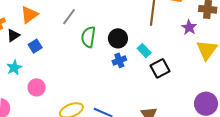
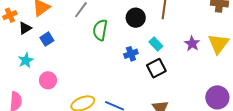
purple star: (189, 27) -> (192, 44), moved
black circle: (118, 38) -> (136, 18), moved
black square: (160, 68) -> (156, 68), moved

